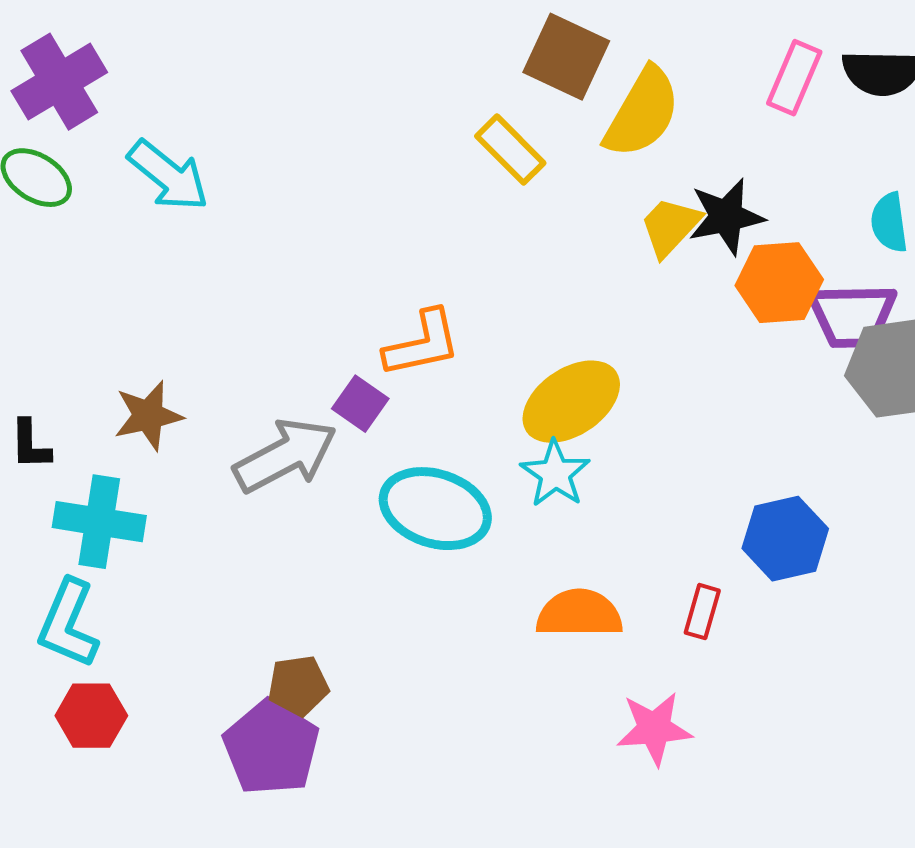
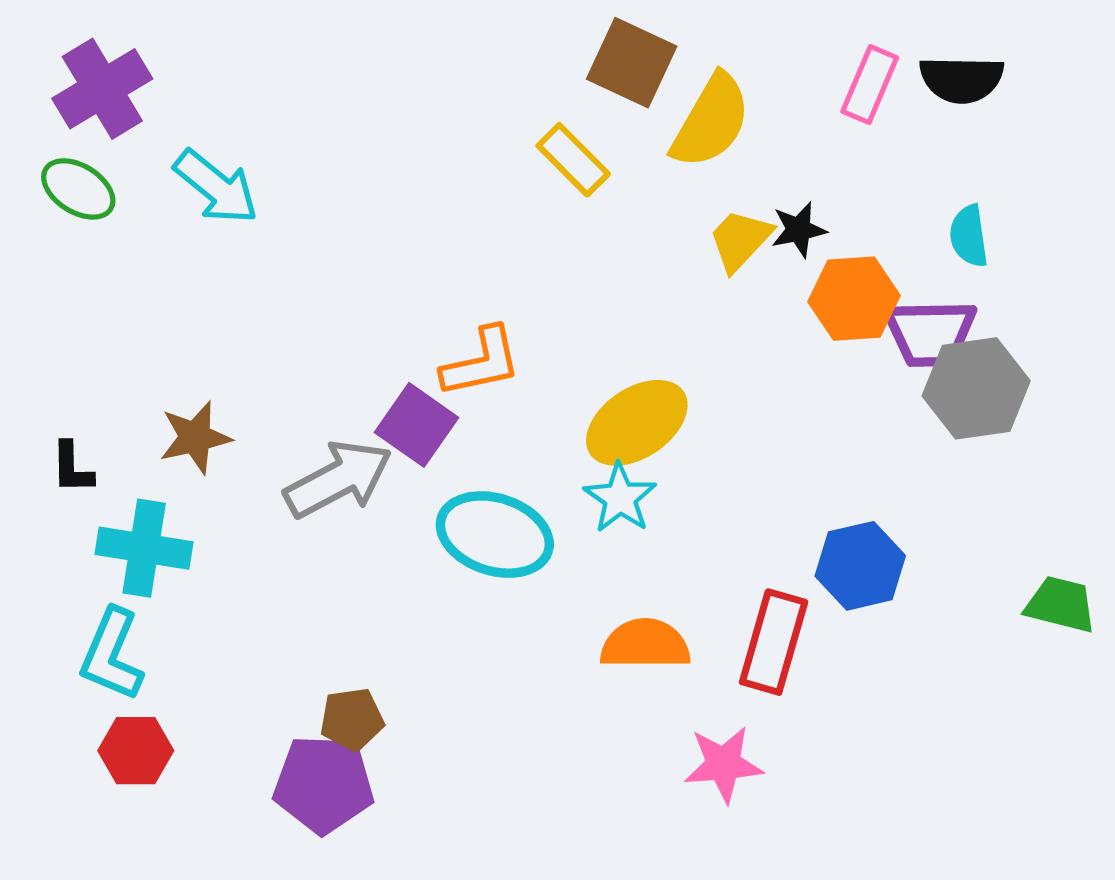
black star: (726, 217) -> (799, 230), size x0.7
purple square: (360, 404) -> (417, 425), size x1.4
red rectangle: (702, 612) -> (774, 642), size x1.8
purple pentagon: (271, 748) -> (324, 784), turned -30

